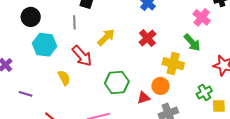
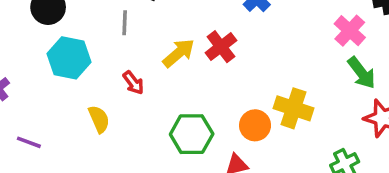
red cross: (147, 38) -> (221, 47), moved
green arrow: (192, 42) -> (362, 73), moved
red arrow: (82, 56) -> (133, 83), size x0.6
orange circle: (160, 86) -> (255, 125), moved

